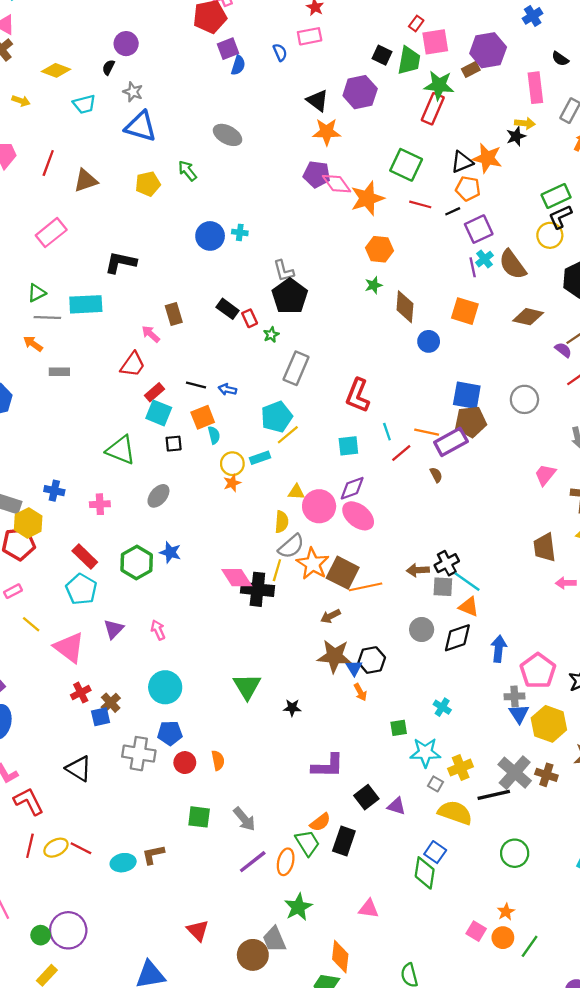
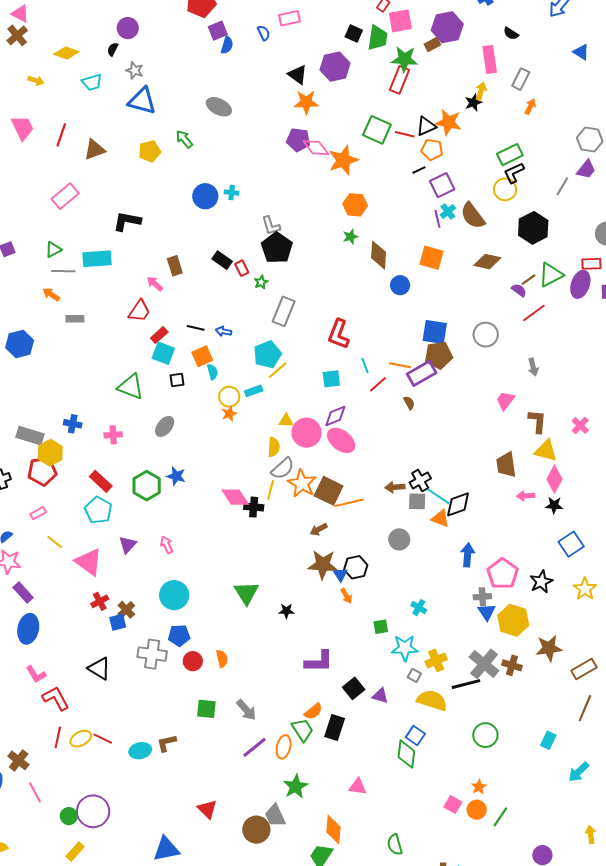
yellow arrow: (525, 123) -> (481, 91), turned -78
red line: (420, 204) -> (405, 134), moved
black cross: (257, 589) -> (254, 507), size x0.7
black diamond: (457, 638) -> (458, 504), moved

